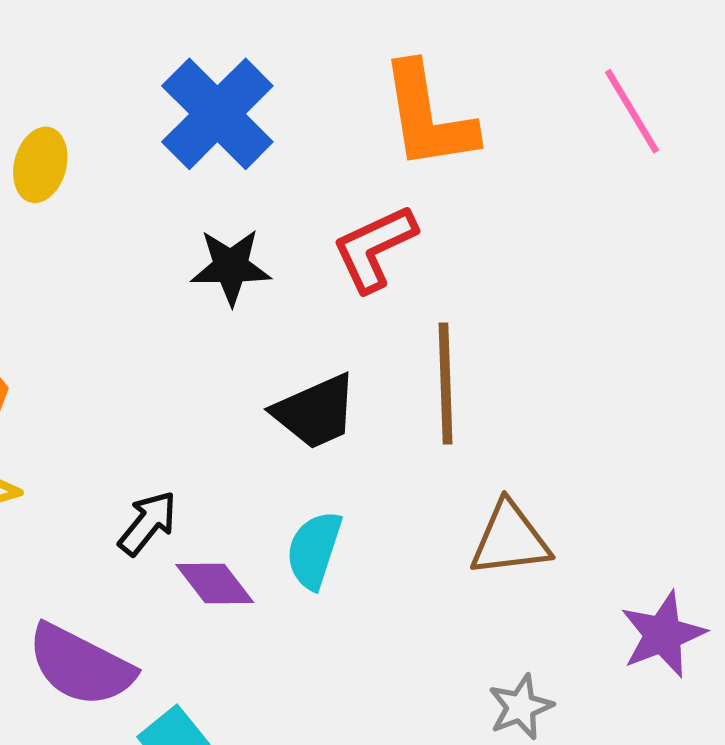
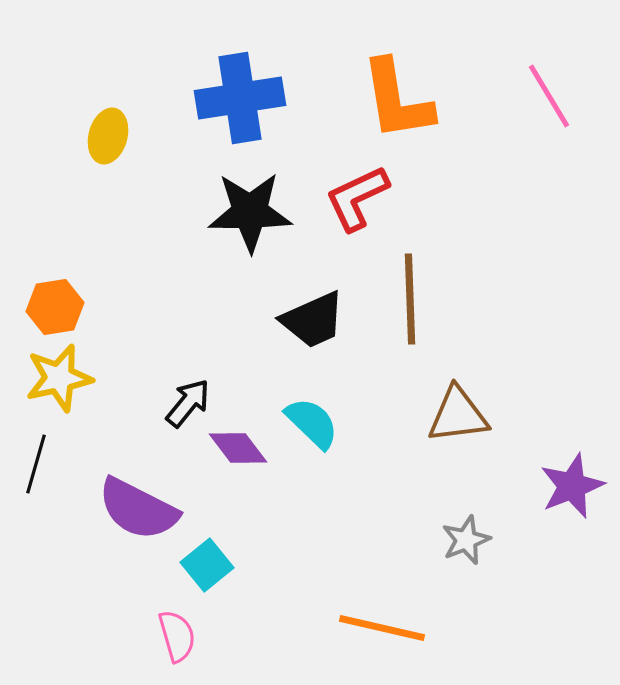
blue cross: (217, 114) -> (240, 98), turned 36
black star: (231, 267) -> (250, 212), size x1.4
cyan semicircle: (314, 550) -> (312, 423), turned 116

